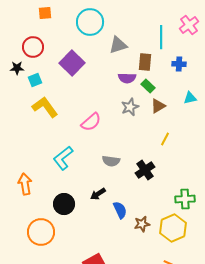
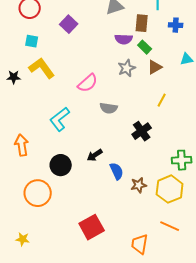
purple square: (72, 63) -> (69, 24), size x0.7
black star: (17, 68) -> (14, 77), moved
cyan square: (35, 80) -> (32, 41), turned 32
gray semicircle: (111, 161) -> (109, 108), moved

